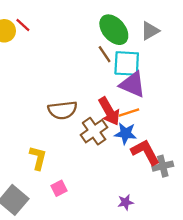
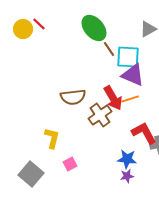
green ellipse: (114, 30) -> (94, 28), moved
blue star: (126, 133) -> (127, 159), moved

